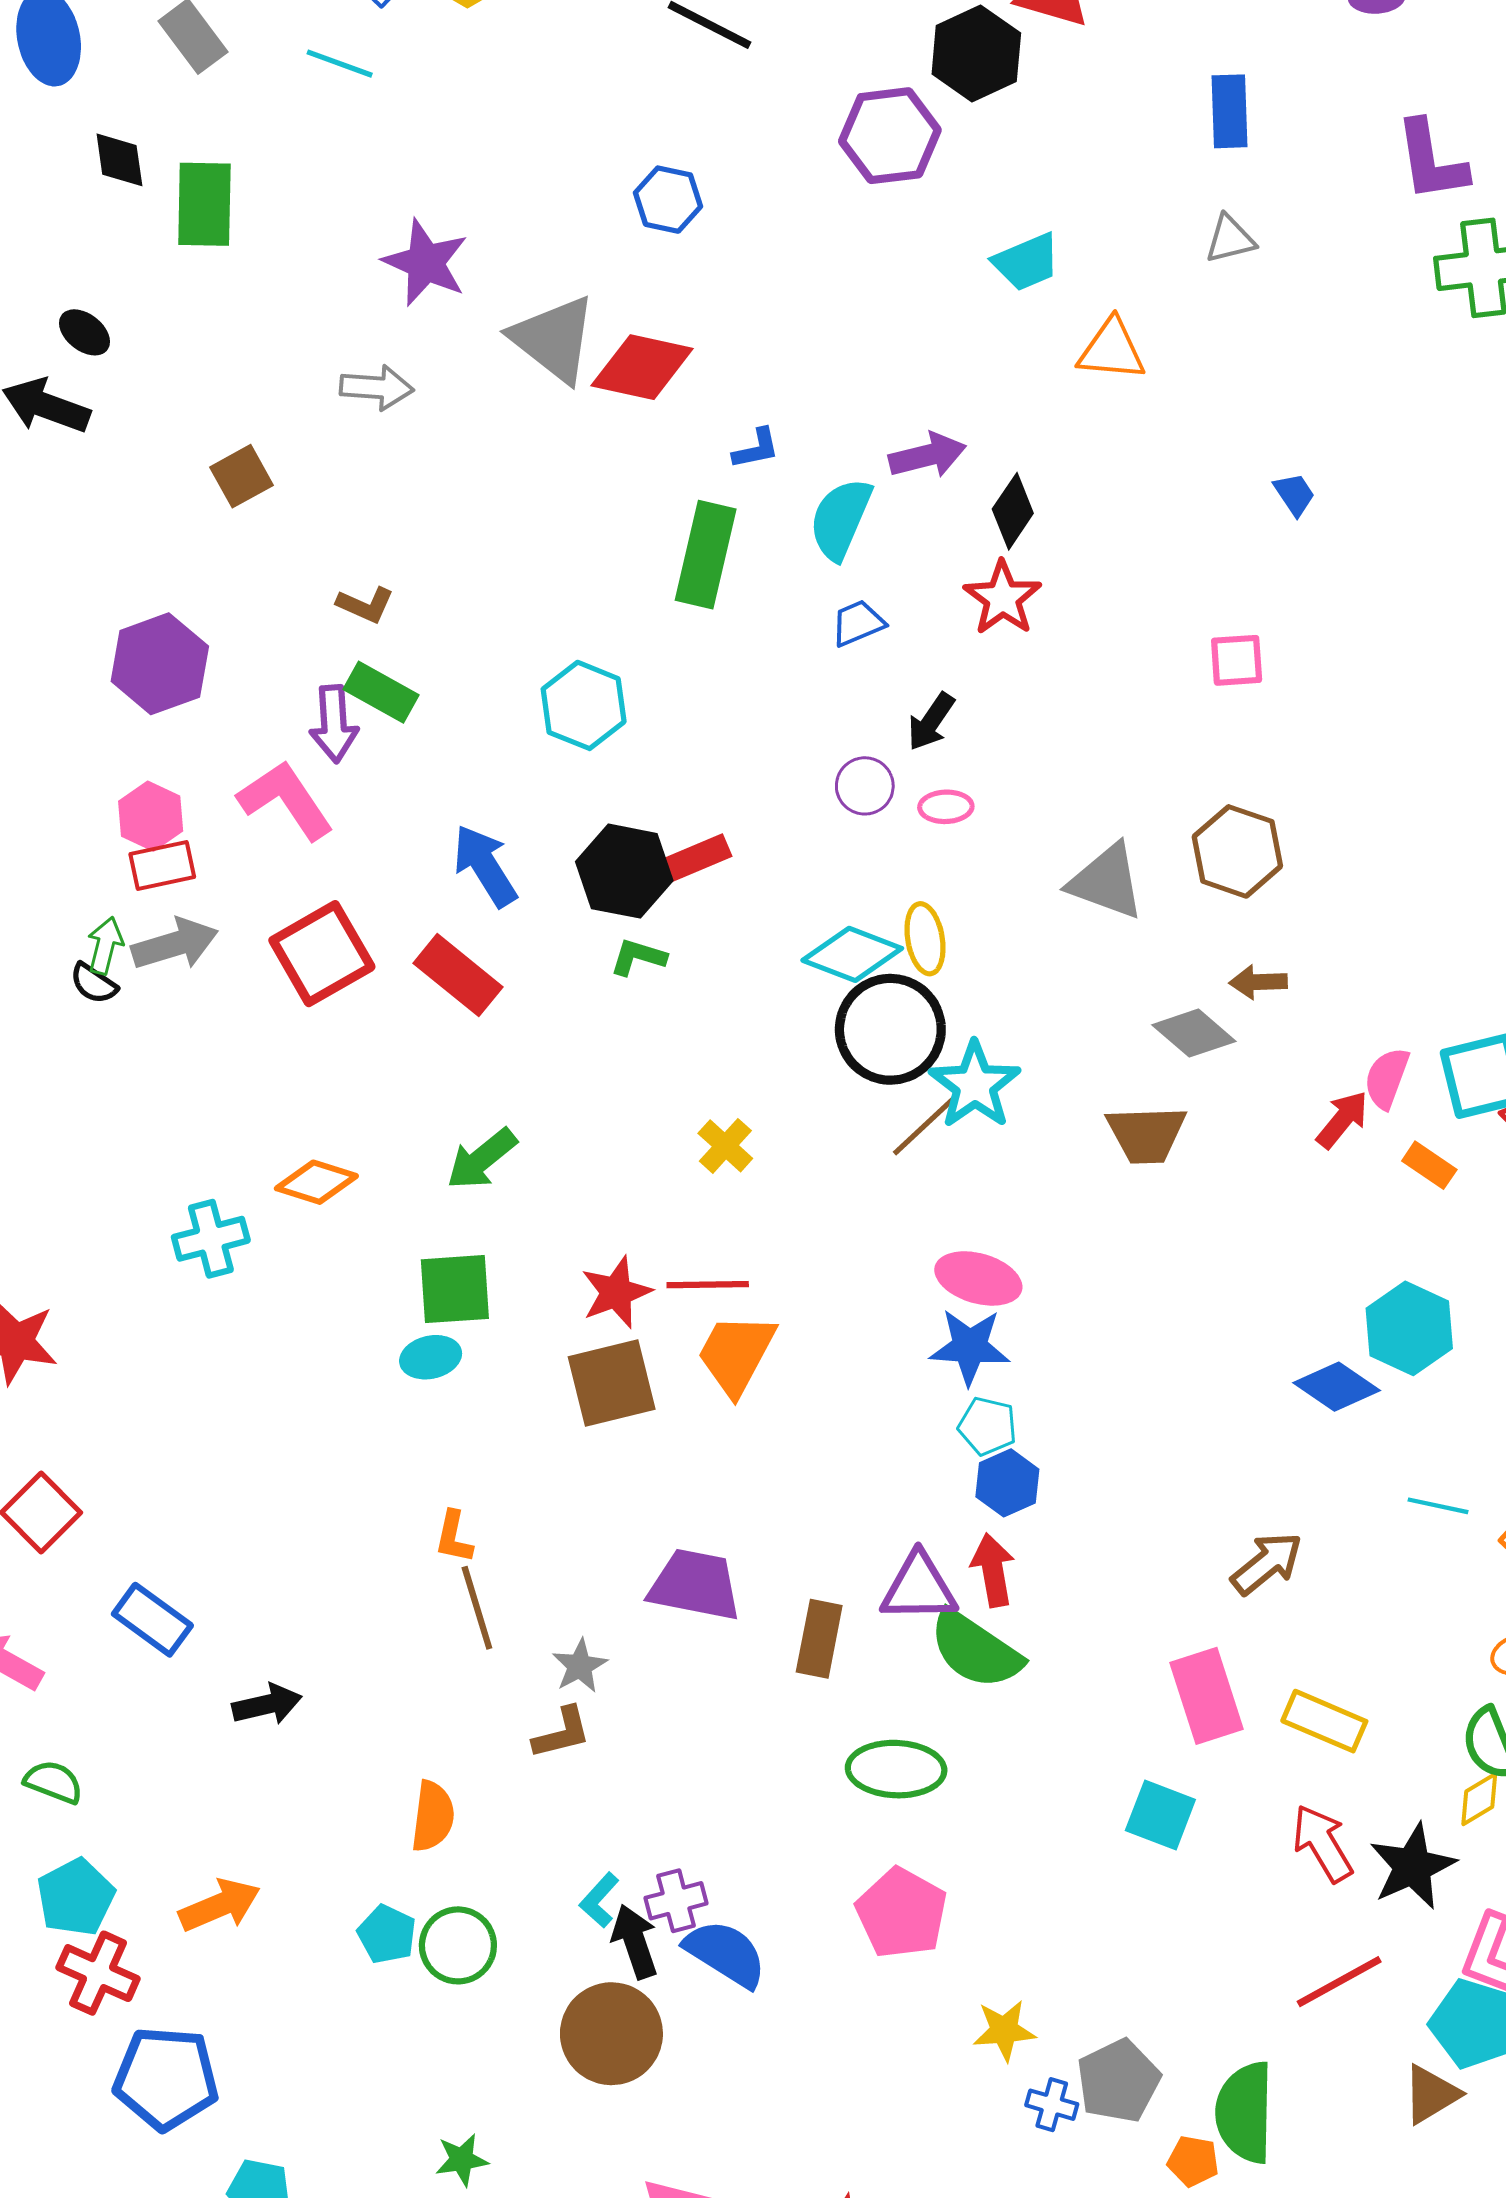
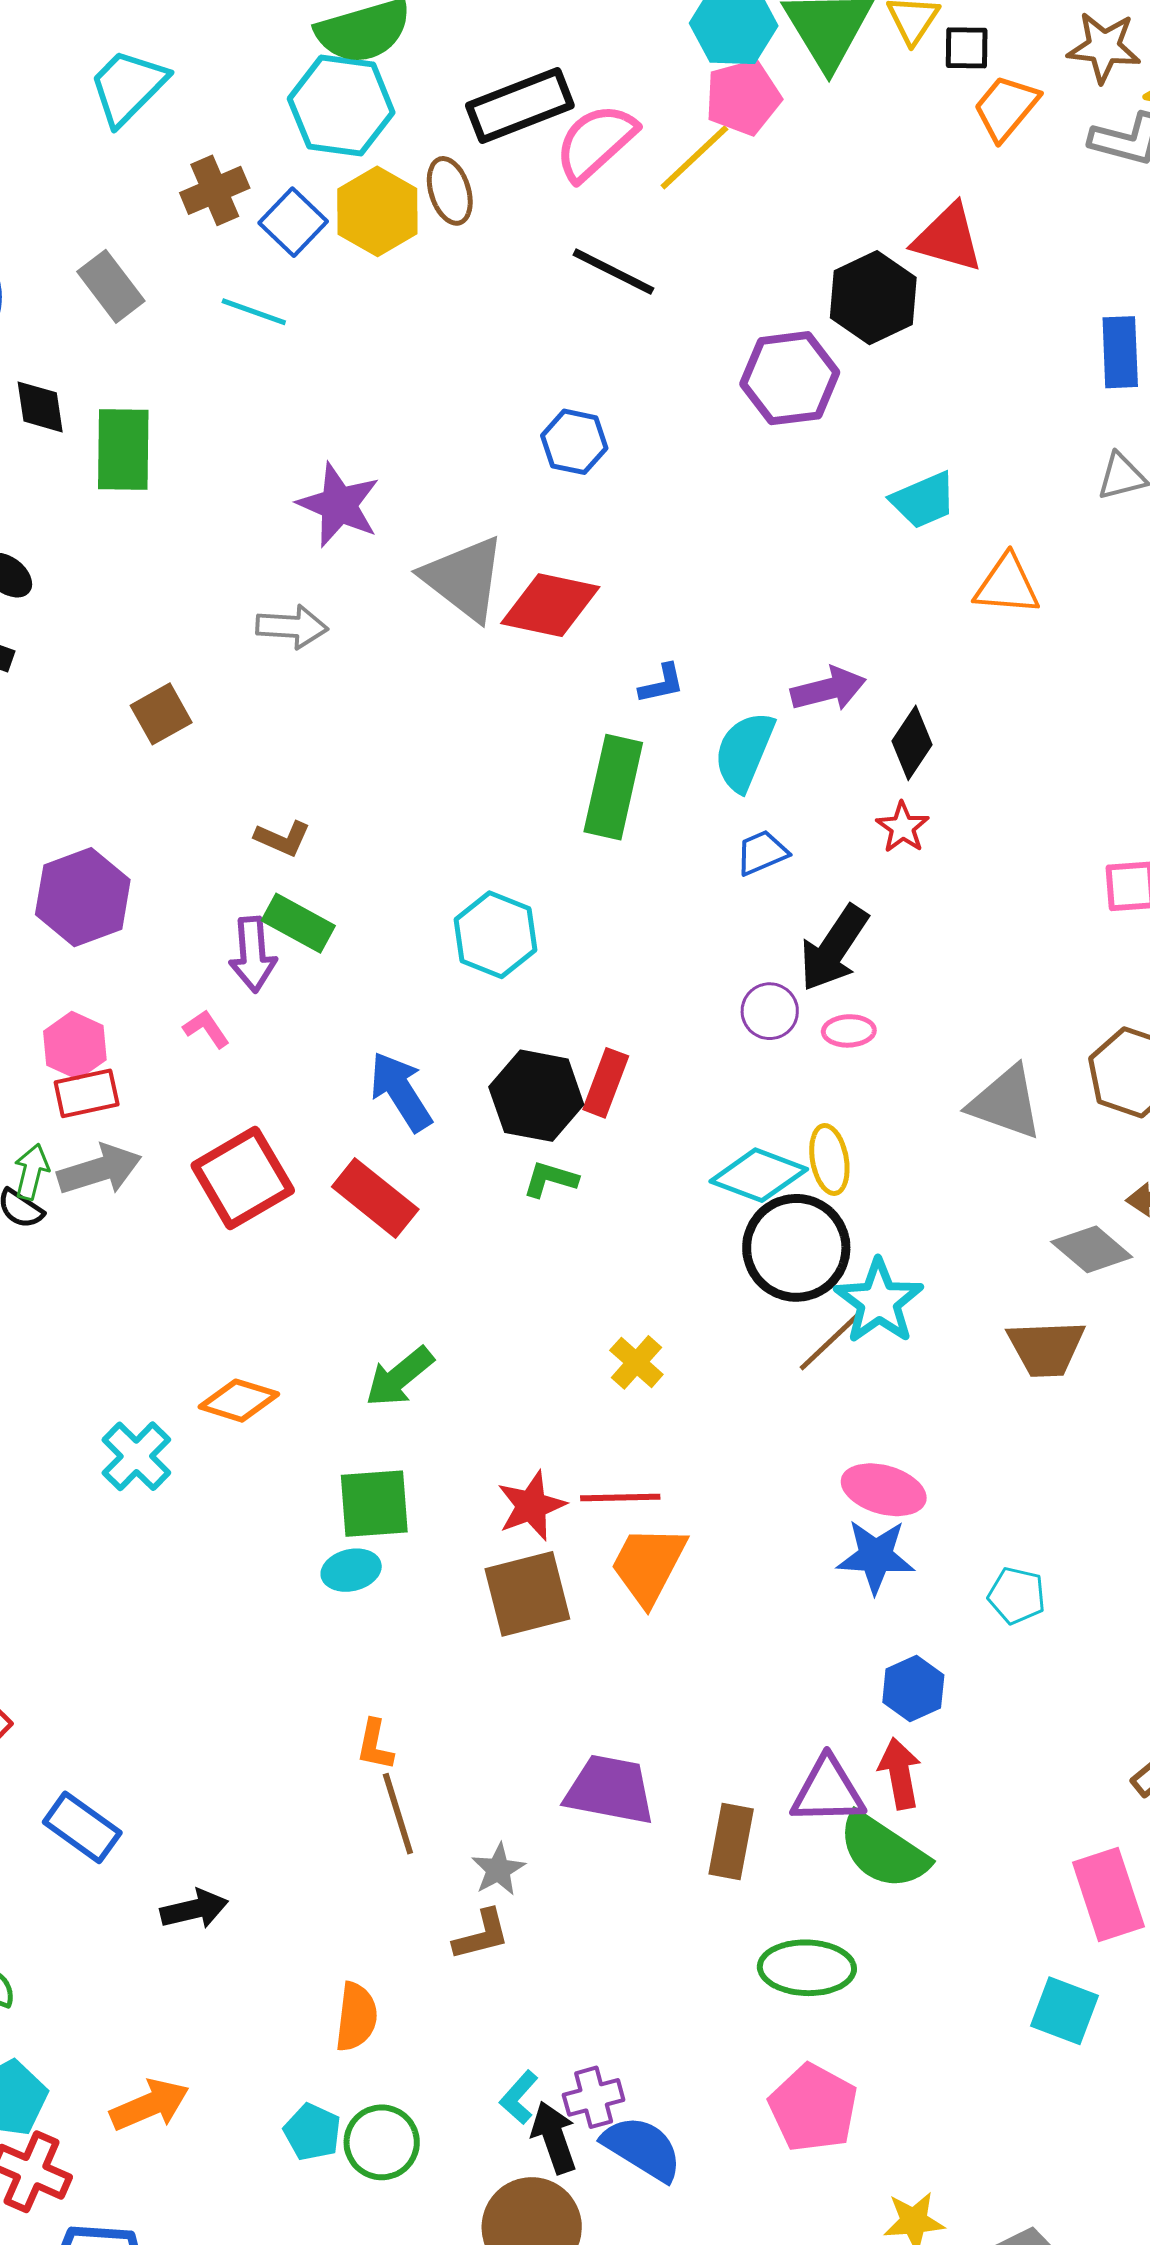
red star: (1003, 598) -> (903, 827), size x0.7
black arrow: (931, 722) -> (834, 948), size x1.5
pink L-shape: (286, 800) -> (206, 1029), size x0.5
red rectangle: (696, 858) -> (606, 1083), turned -46
cyan cross: (211, 1239) -> (136, 1456), turned -30
cyan pentagon: (987, 1426) -> (1017, 1596), moved

